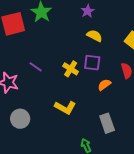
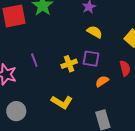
purple line: (36, 67) -> (34, 60), turned 32
yellow cross: (71, 69) -> (69, 64), turned 35

